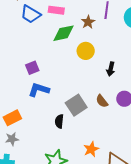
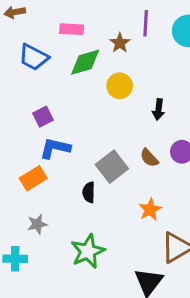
blue trapezoid: (31, 14) -> (34, 57), moved
orange rectangle: (12, 118) -> (33, 178), moved
gray star: (12, 139) -> (37, 224), moved
orange star: (91, 149) -> (150, 210), moved

